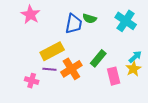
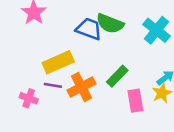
green semicircle: (90, 19) -> (110, 24), size x1.5
blue trapezoid: (74, 24) -> (89, 29), turned -85

